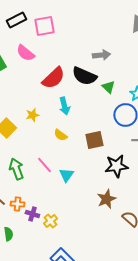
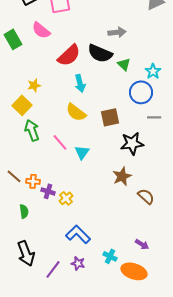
yellow star: (32, 115) -> (34, 85), moved
yellow semicircle: (60, 135) -> (76, 112), size x1.5
green arrow: (16, 169) -> (32, 130), moved

